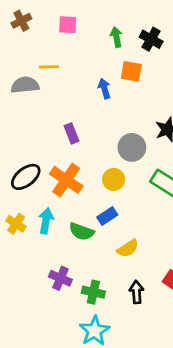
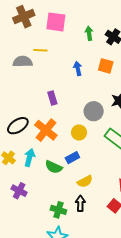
brown cross: (21, 21) -> (24, 17), size x1.5
pink square: (68, 25) -> (56, 22), size x1.5
orange square: (131, 71) -> (106, 66), moved
purple cross: (60, 278) -> (19, 191), moved
black arrow: (137, 292) -> (80, 203), moved

